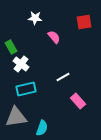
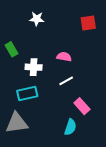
pink semicircle: (54, 37) -> (64, 57), moved, turned -40
white cross: (21, 64) -> (34, 67), moved, turned -35
cyan semicircle: (42, 128) -> (70, 127), moved

